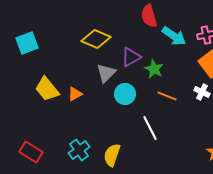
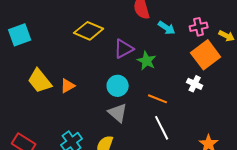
cyan arrow: (174, 36) -> (167, 28), size x0.7
gray triangle: (106, 73) -> (118, 113), moved, turned -35
orange line: (167, 96) -> (158, 99), moved
white line: (150, 128) -> (162, 128), moved

